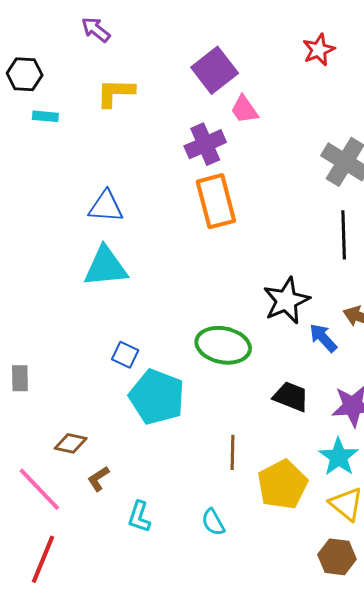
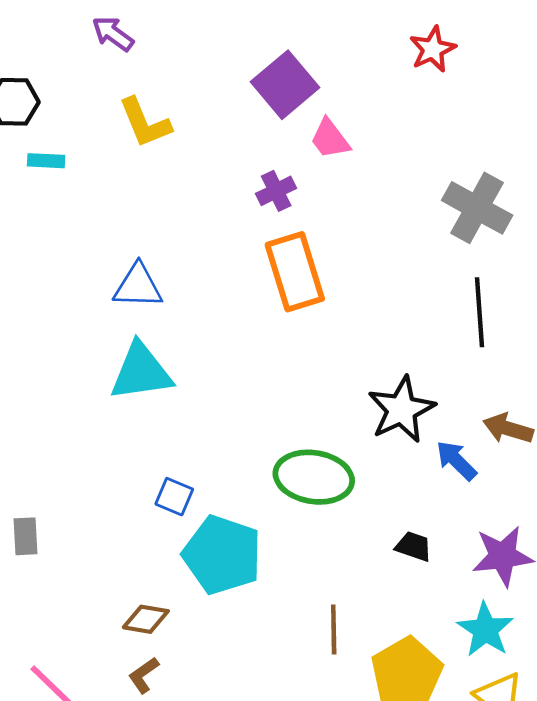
yellow L-shape: (115, 93) -> (145, 123), turned -111
purple cross: (205, 144) -> (276, 191), size x0.7
black trapezoid: (291, 397) -> (414, 546), size x0.7
brown diamond: (71, 443) -> (146, 619), moved

